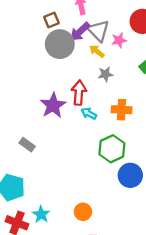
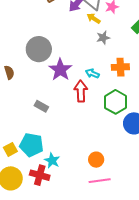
gray circle: (60, 44) -> (39, 49), moved
red arrow: (79, 93) -> (81, 91), moved
cyan star: (41, 214) -> (52, 160), moved

